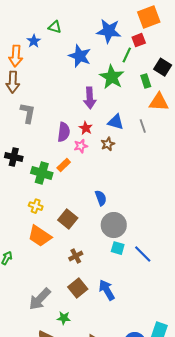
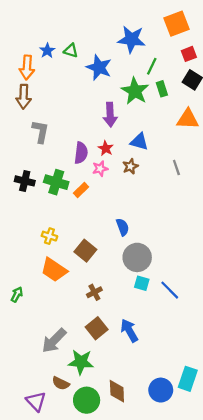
green triangle: (55, 27) -> (71, 51), moved
red square: (139, 40) -> (189, 54), moved
green rectangle: (146, 81) -> (162, 89), moved
gray line: (143, 126) -> (176, 167), moved
green cross: (42, 173) -> (56, 182), moved
green star: (64, 318) -> (81, 362), size x1.6

